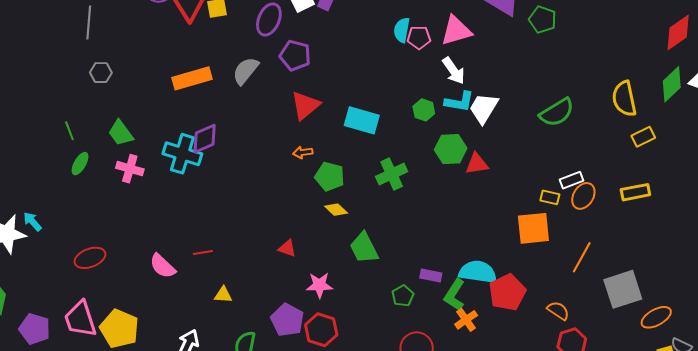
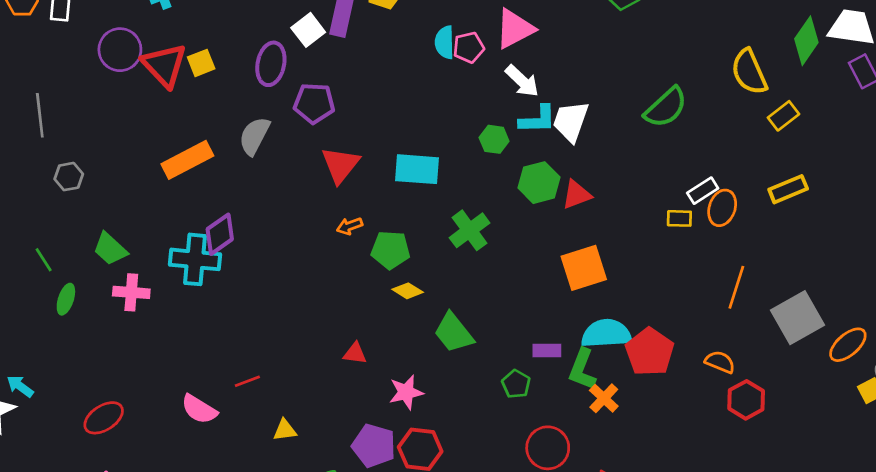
orange square: (533, 228) -> (584, 268), moved

